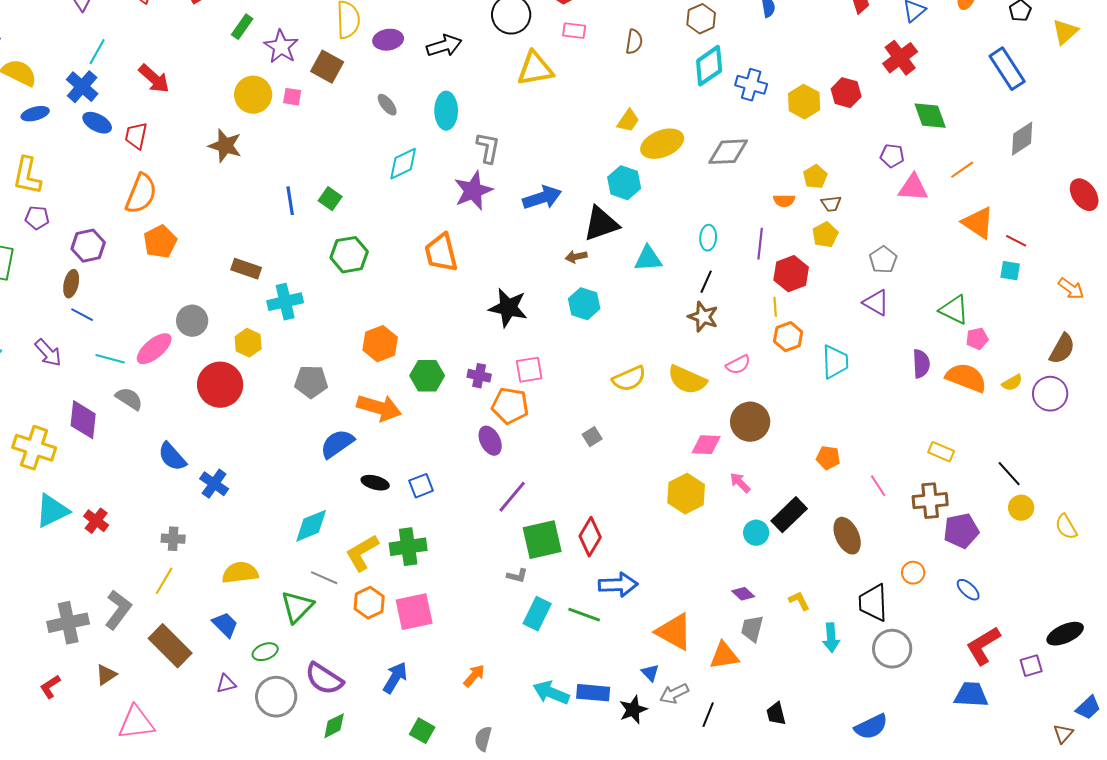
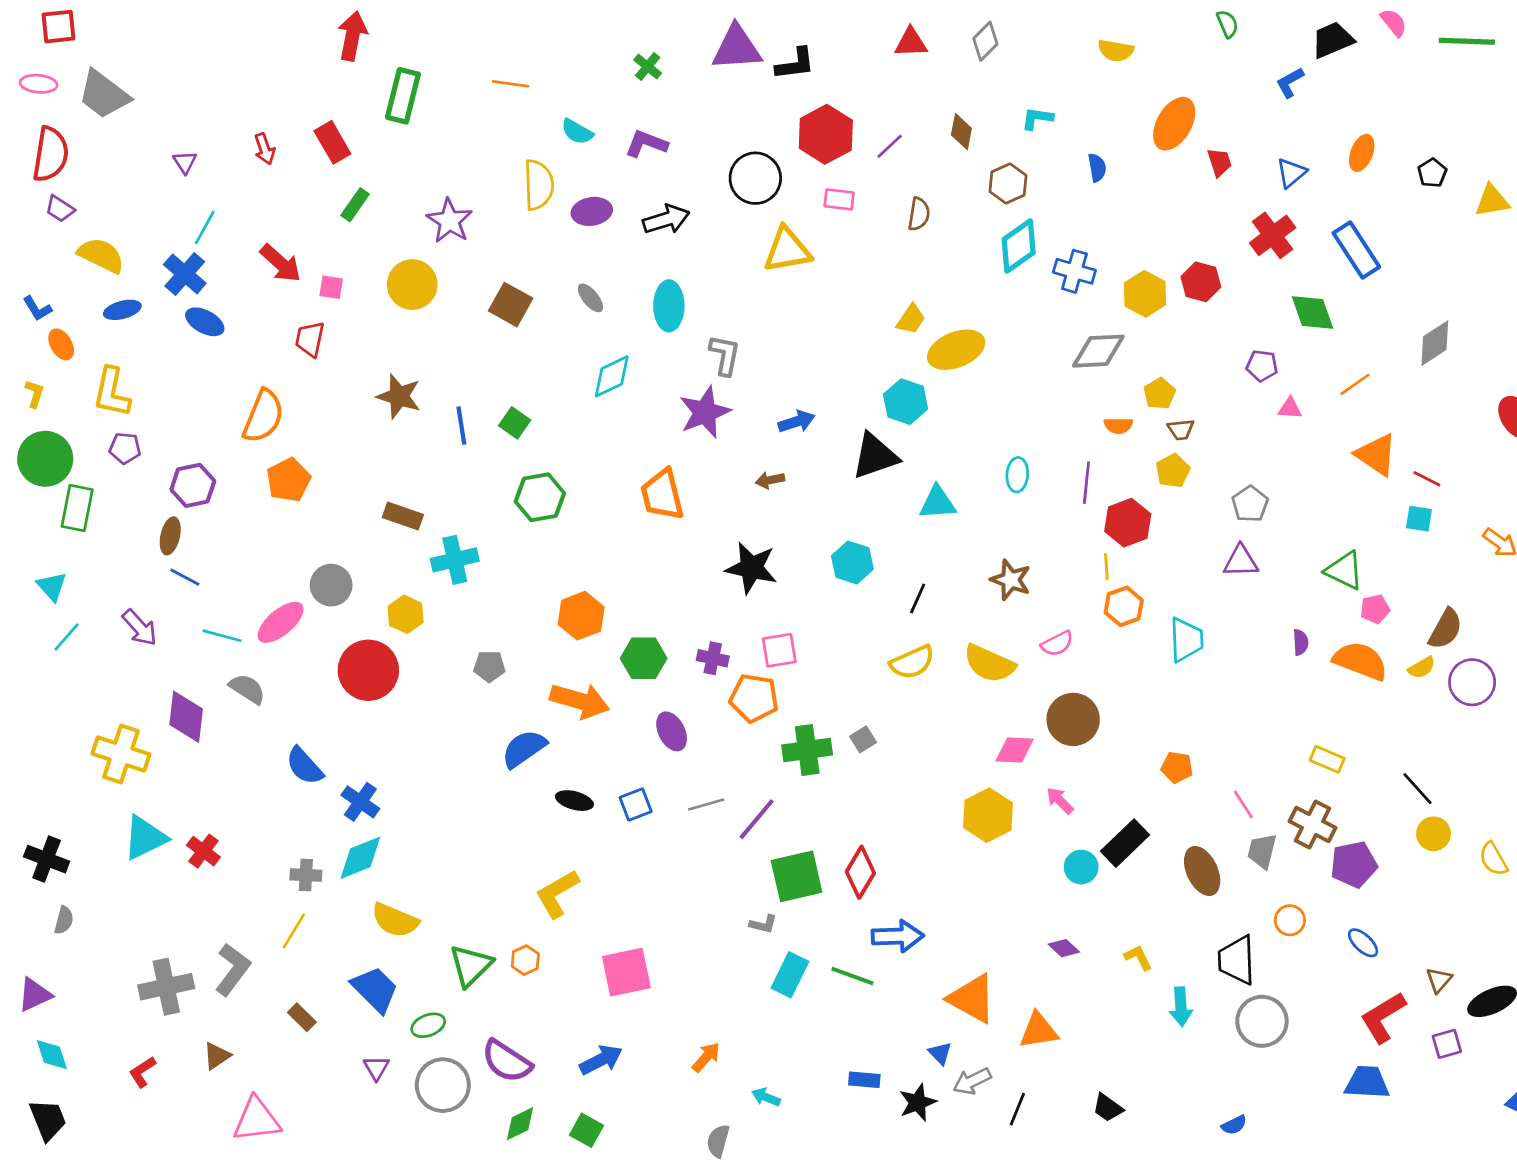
green rectangle: (242, 27) -> (355, 205), moved
yellow triangle: (1065, 32) -> (1492, 201), turned 32
brown square: (327, 67) -> (511, 305), moved
blue rectangle: (1007, 69) -> (1356, 250), moved
pink square: (292, 97) -> (331, 287), moved
red trapezoid: (136, 136) -> (310, 339), moved
brown star: (225, 146) -> (399, 396), moved
gray diamond: (728, 152) -> (1098, 351), moved
pink triangle: (913, 188) -> (1290, 408), size x0.6
blue arrow: (542, 198) -> (797, 422), size x0.7
brown arrow: (576, 257) -> (770, 480), moved
black line: (706, 282) -> (918, 598), moved
purple triangle: (876, 303) -> (1241, 561), turned -32
brown semicircle: (1062, 349) -> (1445, 629), moved
purple semicircle: (921, 364) -> (1301, 642), size x0.7
gray pentagon: (311, 382) -> (489, 666), size x0.7
purple ellipse: (490, 441) -> (672, 731), moved
brown cross: (930, 501) -> (1313, 824), turned 32
cyan diamond: (311, 526) -> (360, 858), moved
green cross: (408, 547) -> (807, 750), moved
yellow semicircle: (240, 573) -> (395, 920), turned -150
gray line: (324, 578) -> (706, 805), moved, turned -40
orange hexagon: (369, 603) -> (525, 960), moved, size x0.7
blue trapezoid: (225, 625) -> (375, 989), size x1.4
gray trapezoid: (752, 629) -> (1262, 851), moved
brown rectangle: (170, 646) -> (302, 1017), size x0.5
blue arrow: (395, 678) -> (601, 1060), turned 32
purple triangle: (226, 684) -> (376, 1068), turned -45
cyan arrow: (551, 693) -> (766, 1097), moved, size x0.6
blue rectangle: (593, 693) -> (864, 1080), size x0.7
black trapezoid: (776, 714) -> (1108, 1108), turned -40
blue semicircle: (871, 727) -> (1234, 1125), size x0.6
green square: (422, 731) -> (586, 1130), moved
brown triangle: (1063, 734) -> (1439, 980), moved

